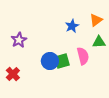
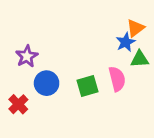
blue star: (72, 26) -> (126, 42), moved
blue circle: (50, 61) -> (47, 83), moved

